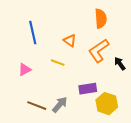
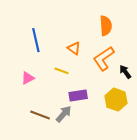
purple rectangle: (88, 89) -> (78, 95), moved
yellow hexagon: (107, 104) -> (116, 100), moved

